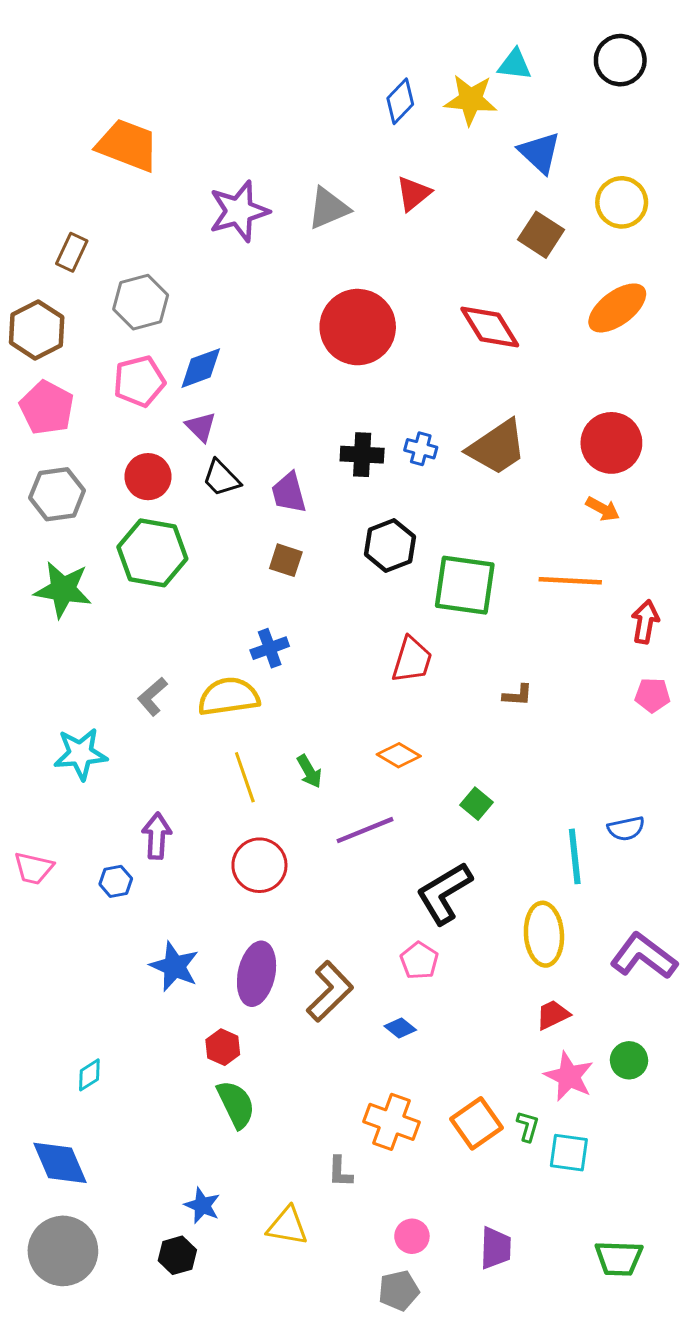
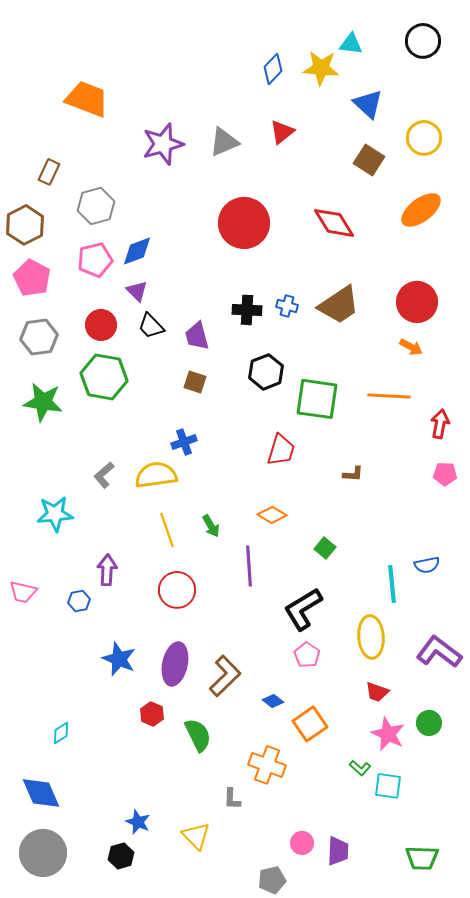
purple line: (365, 830) -> (249, 566), turned -72
pink pentagon: (419, 961) -> (307, 655), moved
red trapezoid: (553, 1015) -> (377, 692), turned -135
green semicircle: (236, 1104) -> (198, 735), moved
orange square: (476, 1123) -> (310, 724), moved
green L-shape: (528, 1126) -> (360, 768), turned 115
yellow triangle: (287, 1226) -> (196, 836), turned 36
pink circle: (412, 1236) -> (302, 843), moved

